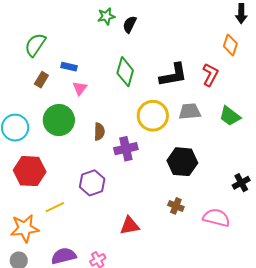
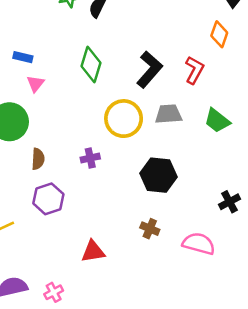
black L-shape: (173, 75) -> (149, 70), turned -40
brown semicircle: (99, 132) -> (38, 159), moved
purple cross: (126, 149) -> (90, 158), size x0.7

